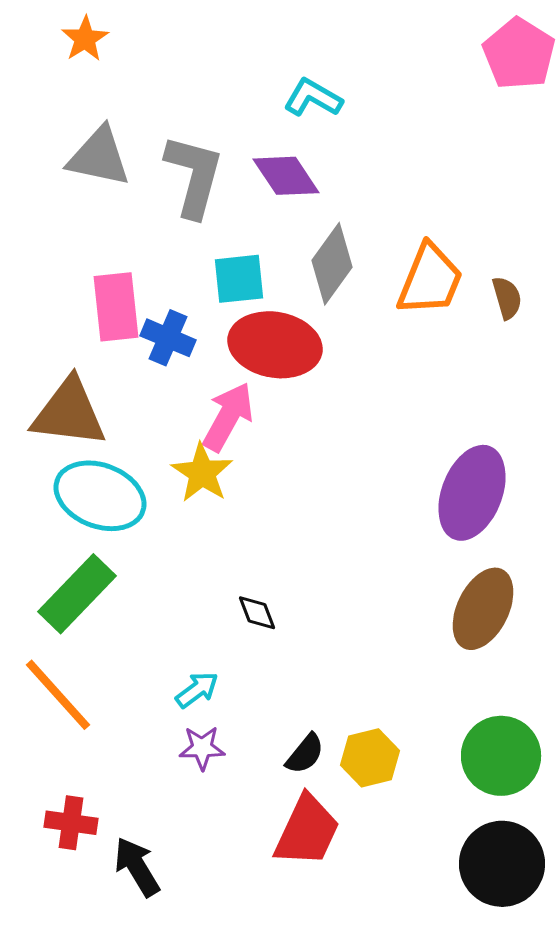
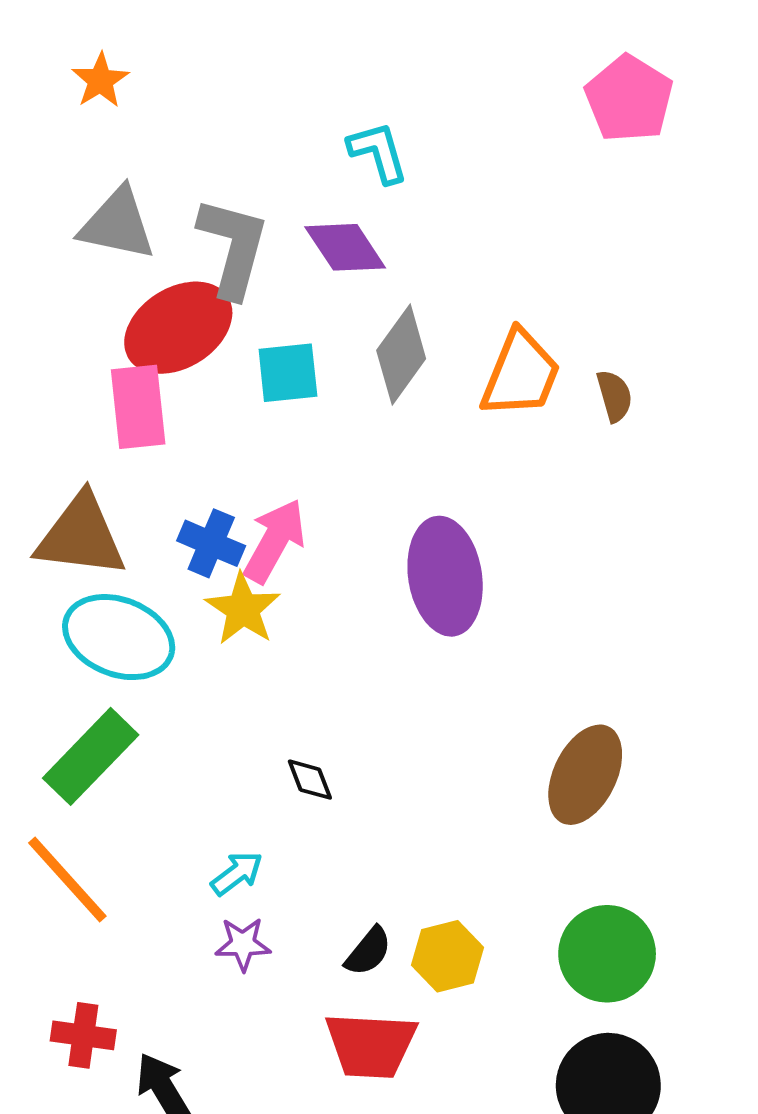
cyan L-shape: (313, 98) -> (378, 152), turned 44
blue cross: (168, 338) -> (211, 543), moved
red ellipse: (275, 345) -> (178, 328), moved, turned -42
purple ellipse: (472, 493) -> (445, 576), moved, turned -30
red trapezoid: (307, 831) -> (371, 1045), turned 68

